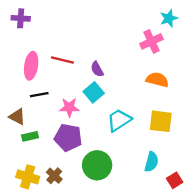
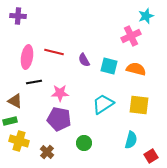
cyan square: (94, 92) -> (109, 66), moved, turned -36
green rectangle: (30, 136) -> (10, 121), moved
green circle: (97, 165) -> (84, 143), size x0.6
yellow cross: (28, 177) -> (19, 141), moved

